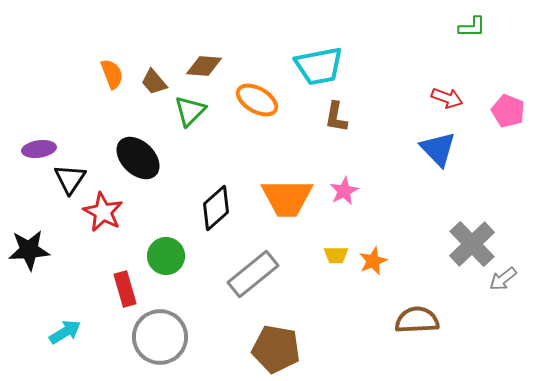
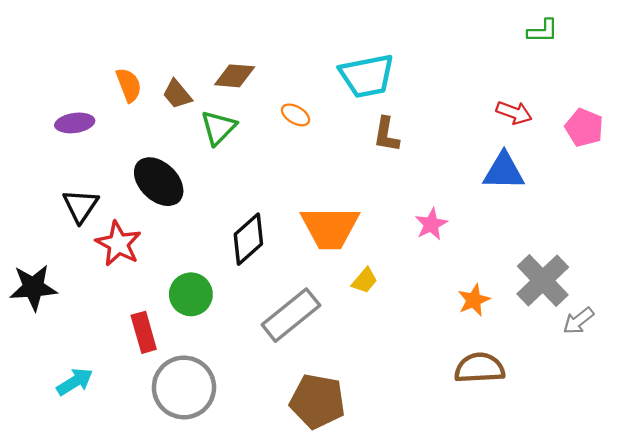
orange ellipse: (257, 100) -> (296, 115), size x0.6
purple ellipse: (39, 149) -> (75, 123), moved
blue triangle: (438, 149) -> (504, 171), turned -45
pink star: (344, 191) -> (431, 224), moved
yellow trapezoid: (336, 255) -> (365, 281), moved, turned -50
orange star: (373, 261) -> (474, 300), moved

